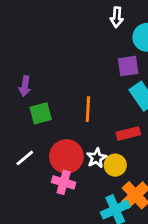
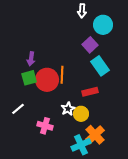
purple square: (128, 66) -> (90, 45), turned -35
purple arrow: (25, 86) -> (31, 59), moved
red circle: (66, 156) -> (47, 80), moved

